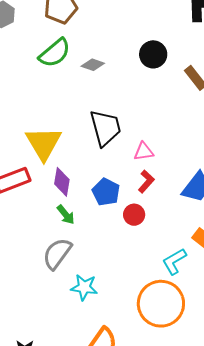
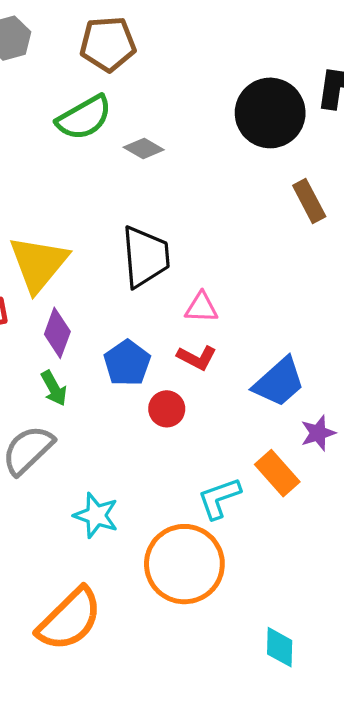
black circle: (153, 54) -> (270, 113), moved, size x1.5
red L-shape: (146, 181) -> (197, 358), turned 65
cyan star: (84, 287) -> (96, 515), moved

